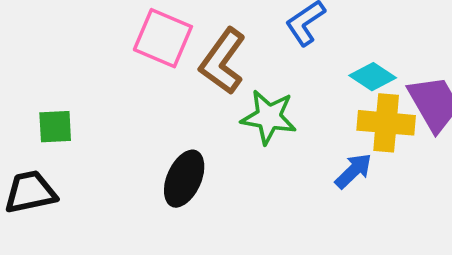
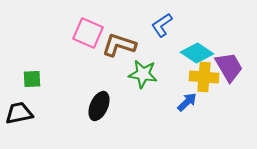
brown L-shape: (223, 61) -> (119, 45), turned 72
cyan diamond: (373, 77) -> (197, 53), size x1.4

